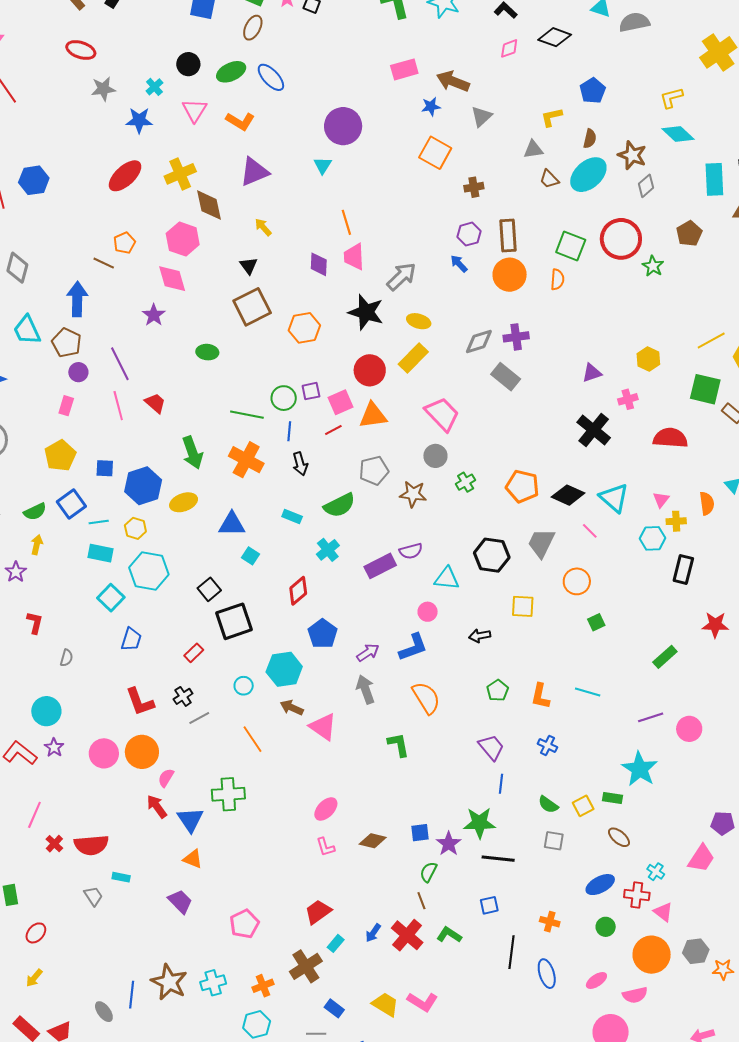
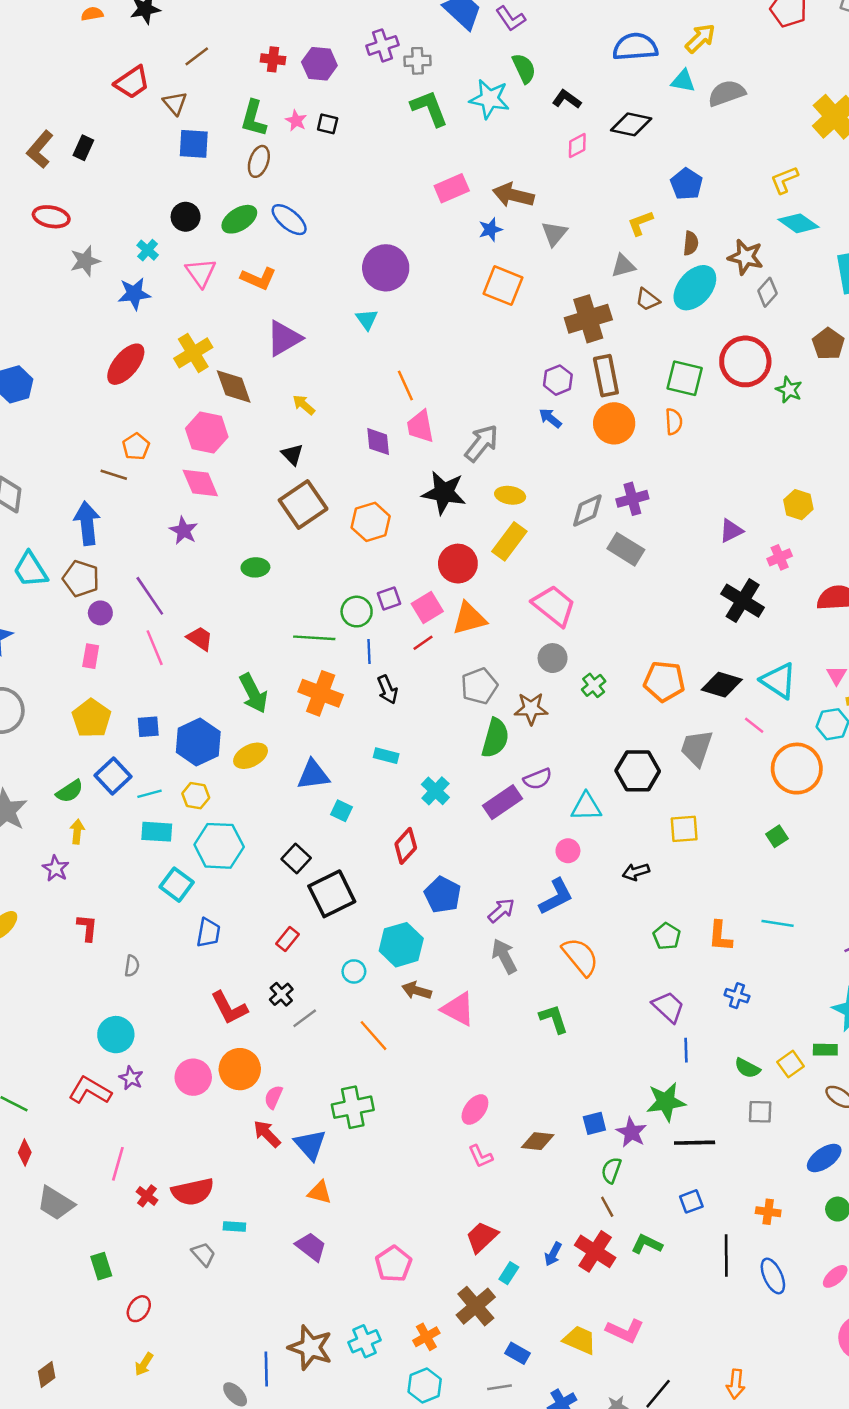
brown cross: (474, 187) -> (588, 319), moved, size x1.8
green semicircle: (340, 505) -> (495, 738), moved, turned -40
orange circle: (577, 581) -> (797, 769), moved, size x1.5

